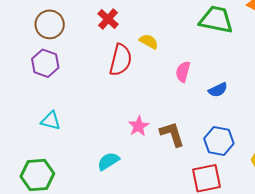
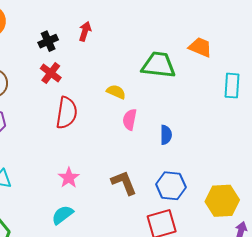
yellow semicircle: (149, 42) -> (116, 92), moved
blue semicircle: (218, 90) -> (166, 135), turned -60
pink star: (139, 126) -> (69, 178), moved

